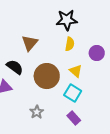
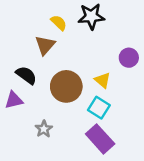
yellow semicircle: (70, 44) -> (59, 23), moved, turned -56
gray star: (37, 112) -> (44, 129), moved
purple rectangle: (74, 118) -> (100, 139), size x1.6

